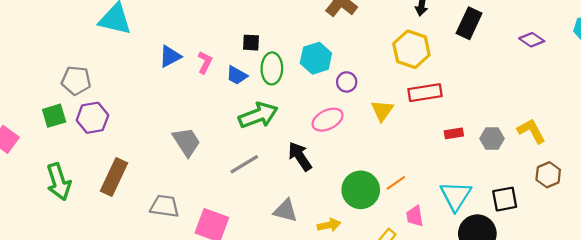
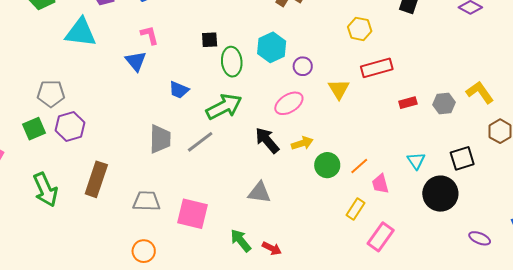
yellow hexagon: (411, 49) -> (360, 29), size x0.7
blue triangle: (170, 56) -> (136, 61), turned -35
pink L-shape: (205, 62) -> (150, 35), moved, turned -35
blue trapezoid: (237, 75) -> (179, 90), moved
gray trapezoid: (187, 142) -> (160, 139), turned 40
gray line: (244, 164) -> (200, 142), moved
orange line: (396, 183) -> (359, 166), moved
green circle: (361, 190) -> (327, 165), size x0.7
cyan triangle: (456, 196) -> (416, 161), size x0.6
yellow arrow: (329, 225) -> (302, 143), moved

